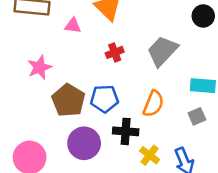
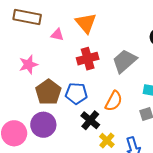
red cross: (115, 52) -> (88, 59), size x1.5
black cross: (126, 131) -> (90, 120), turned 30
purple circle: (84, 143) -> (43, 125), moved

